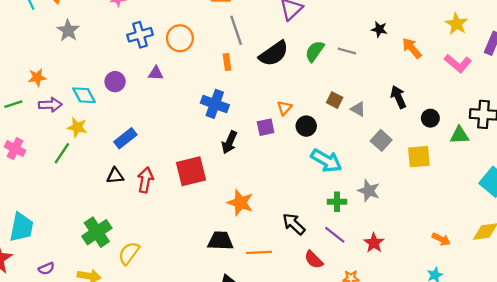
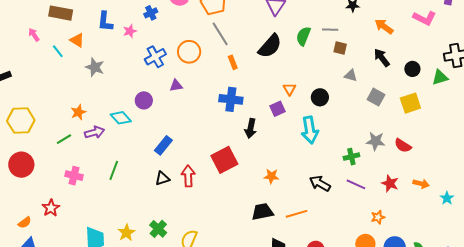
gray line: (236, 30) -> (220, 34), moved
orange arrow: (412, 48) -> (384, 27), moved
brown square: (335, 100) -> (340, 48), moved
black circle: (306, 126) -> (320, 97), moved
yellow star: (77, 127) -> (126, 233), moved, turned -30
cyan arrow: (326, 161) -> (310, 130), moved, turned 64
orange star: (240, 203) -> (271, 176), size x0.7
green cross: (97, 232) -> (158, 229), size x0.7
orange arrow: (441, 239) -> (421, 184), moved
red semicircle: (314, 260) -> (403, 146), moved

